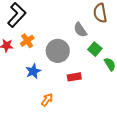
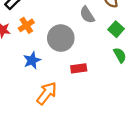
green square: (95, 49) -> (116, 29), moved
orange arrow: (47, 100) -> (47, 93), size x1.5

